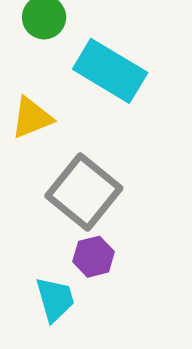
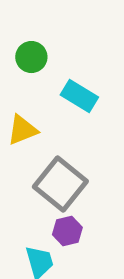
cyan rectangle: (110, 71) -> (79, 96), size x0.7

